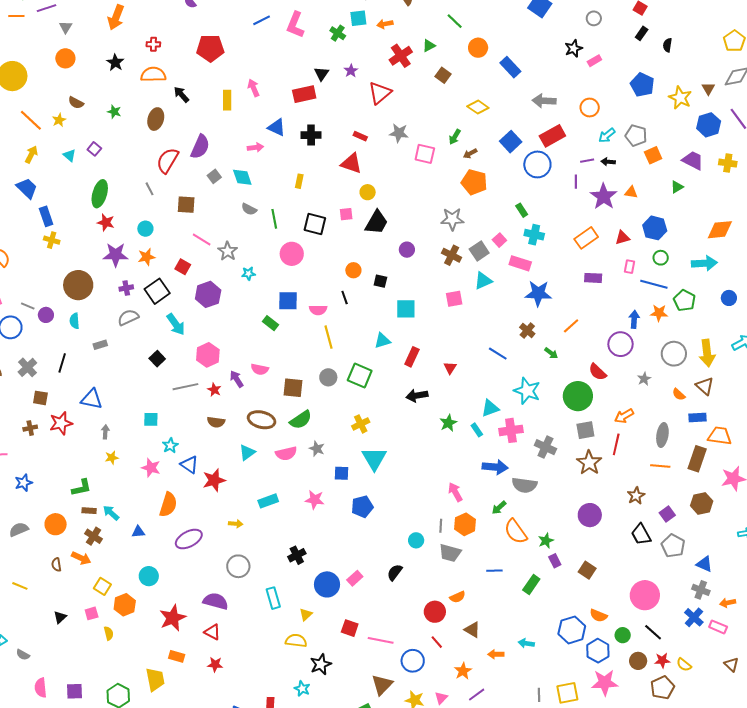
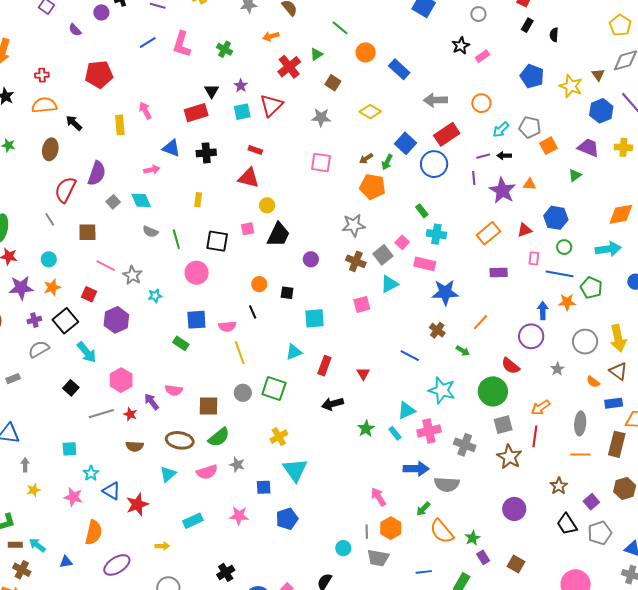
cyan square: (358, 18) -> (242, 112), moved
gray star: (399, 133) -> (321, 117), moved
green arrow: (455, 137) -> (387, 162), moved
gray pentagon: (673, 546) -> (600, 533), turned 30

